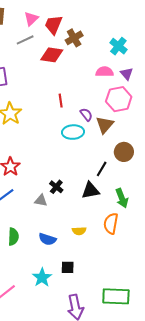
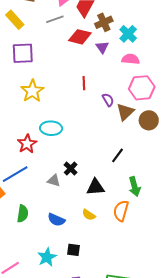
cyan cross: (118, 46) -> (128, 34), moved
purple triangle: (127, 74) -> (102, 47), moved
cyan ellipse: (73, 132) -> (51, 128), moved
brown circle: (124, 152) -> (149, 120), moved
black triangle: (90, 190) -> (95, 187), moved
yellow semicircle: (79, 231) -> (89, 215), turned 32

